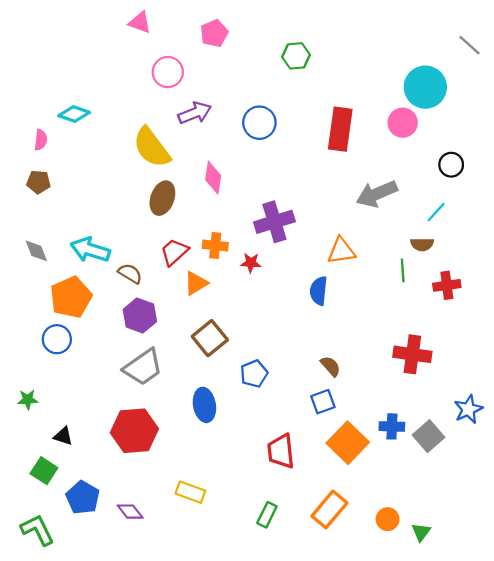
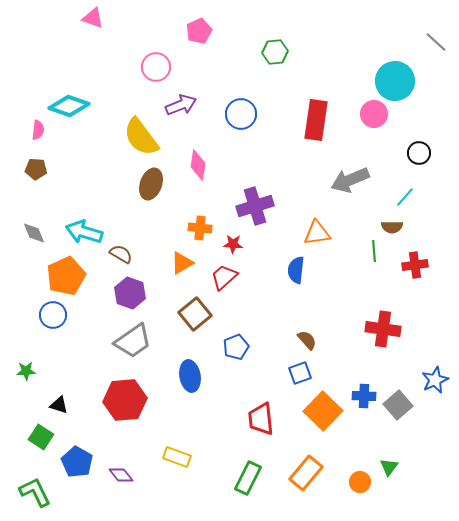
pink triangle: (140, 22) -> (93, 18), moved
cyan diamond: (74, 114) -> (69, 106), size x1.4
red trapezoid: (174, 252) -> (224, 277), moved
green rectangle: (267, 515) -> (248, 478), size x1.4
green triangle: (421, 532) -> (389, 467), moved

